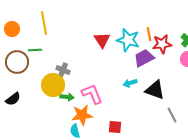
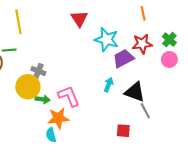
orange line: (149, 34) -> (143, 13), moved
red triangle: (102, 40) -> (79, 19), moved
cyan arrow: (130, 83) -> (109, 85), turned 128
gray line: (172, 115) -> (145, 111), moved
red square: (115, 127) -> (123, 131), moved

